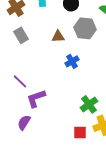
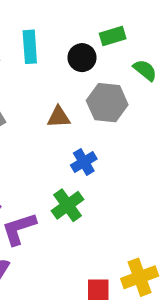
green cross: (89, 104) -> (68, 205), moved

